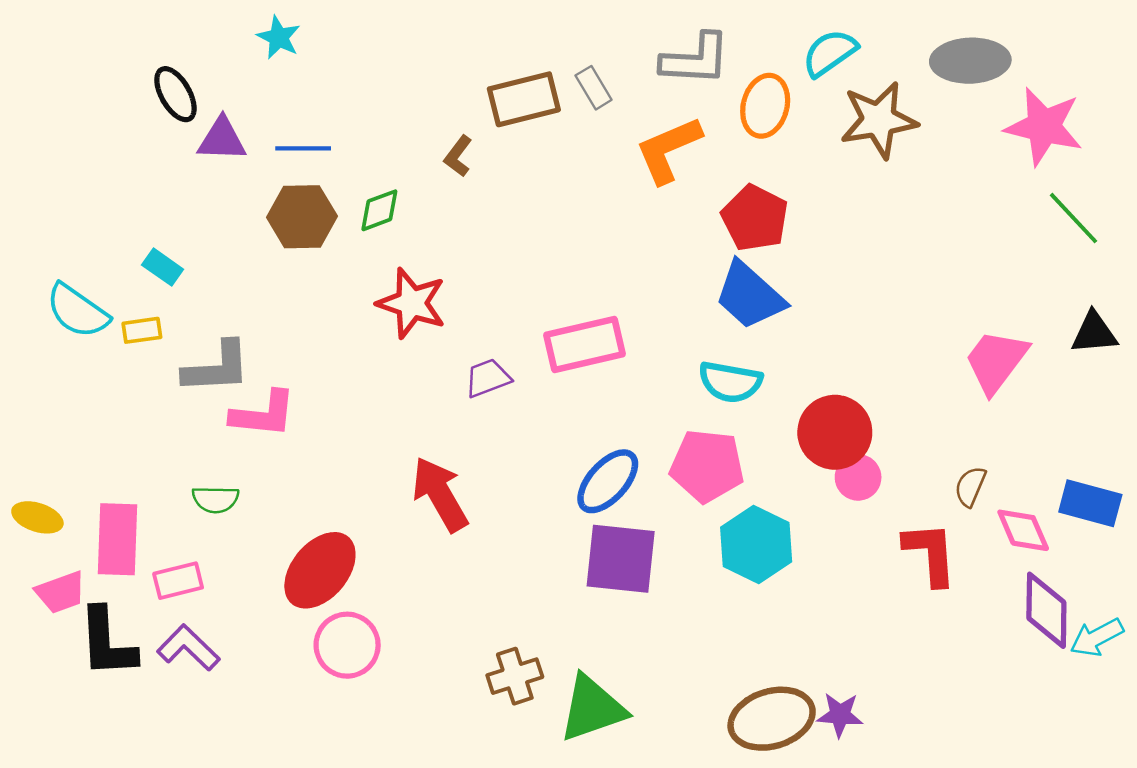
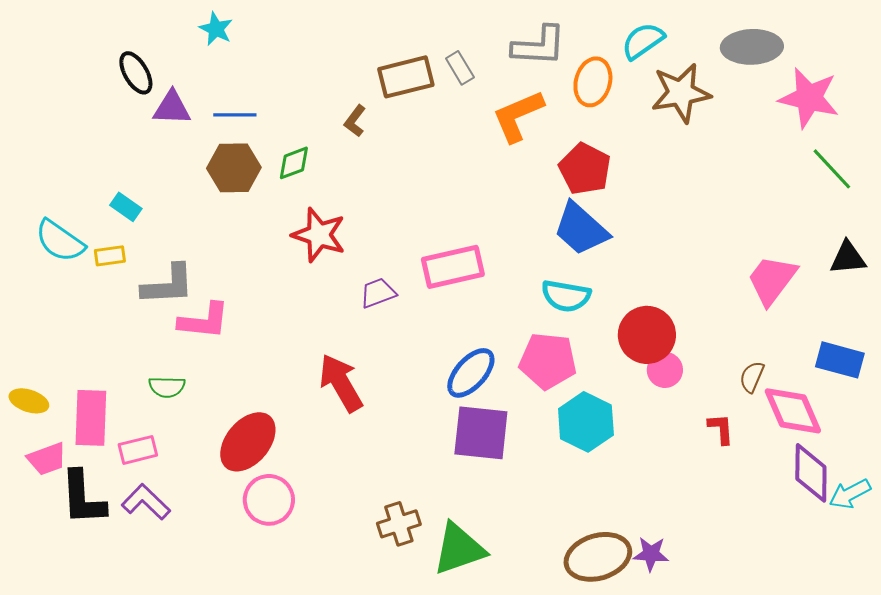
blue rectangle: (1090, 503) -> (840, 360), moved
pink diamond: (1023, 530) -> (793, 411), size x1.4
red L-shape: (930, 554) -> (721, 429), size x0.6

